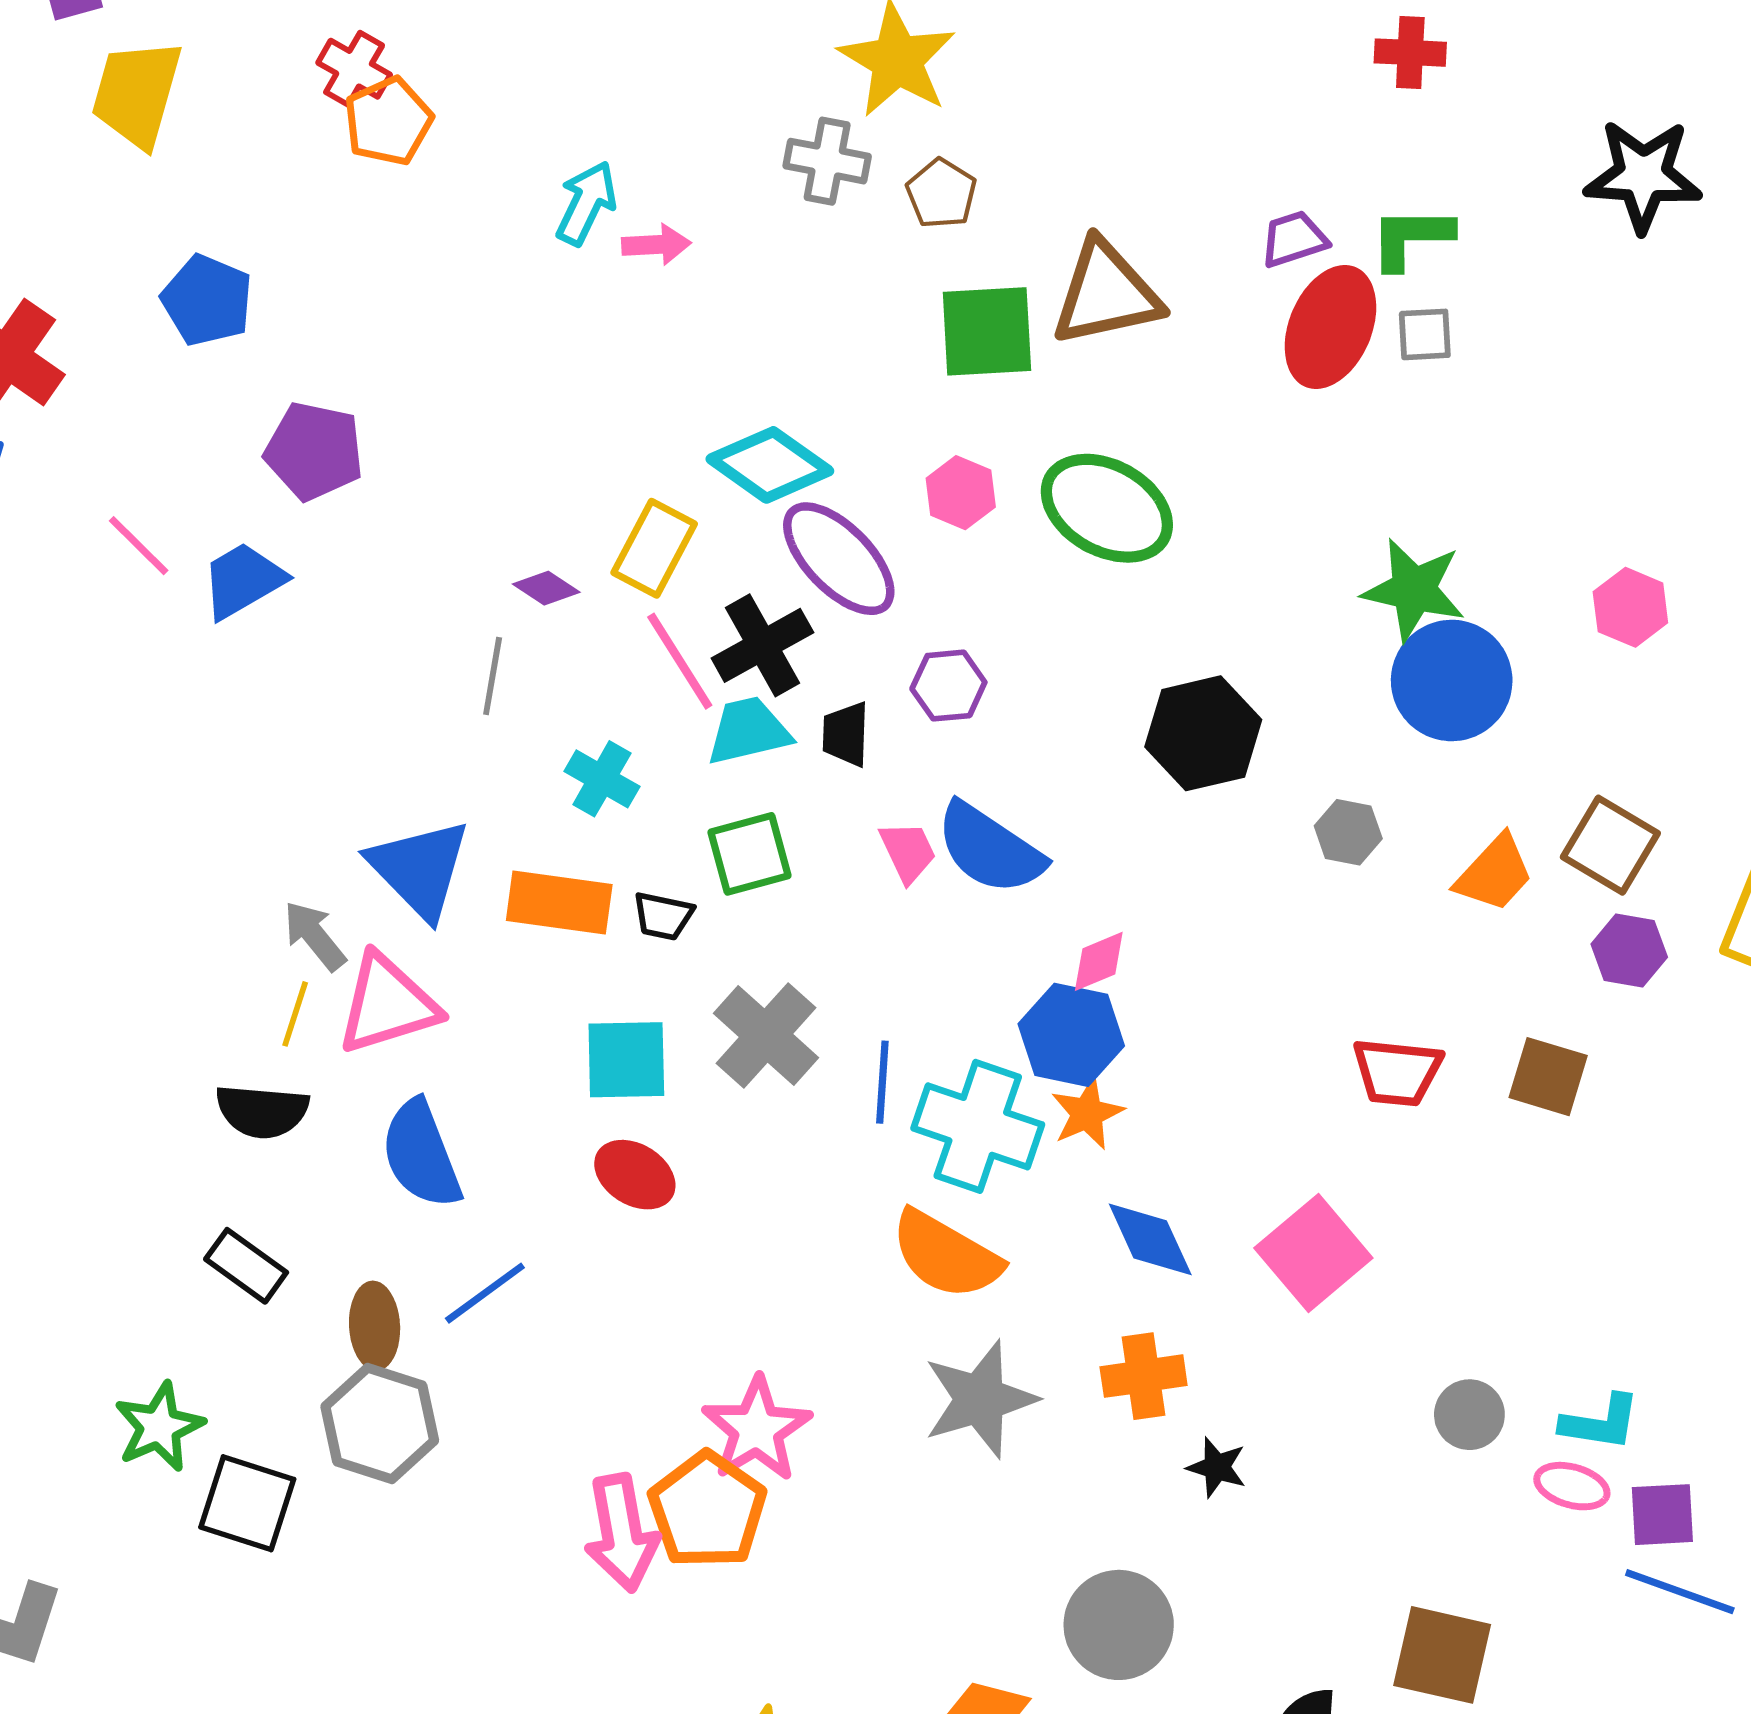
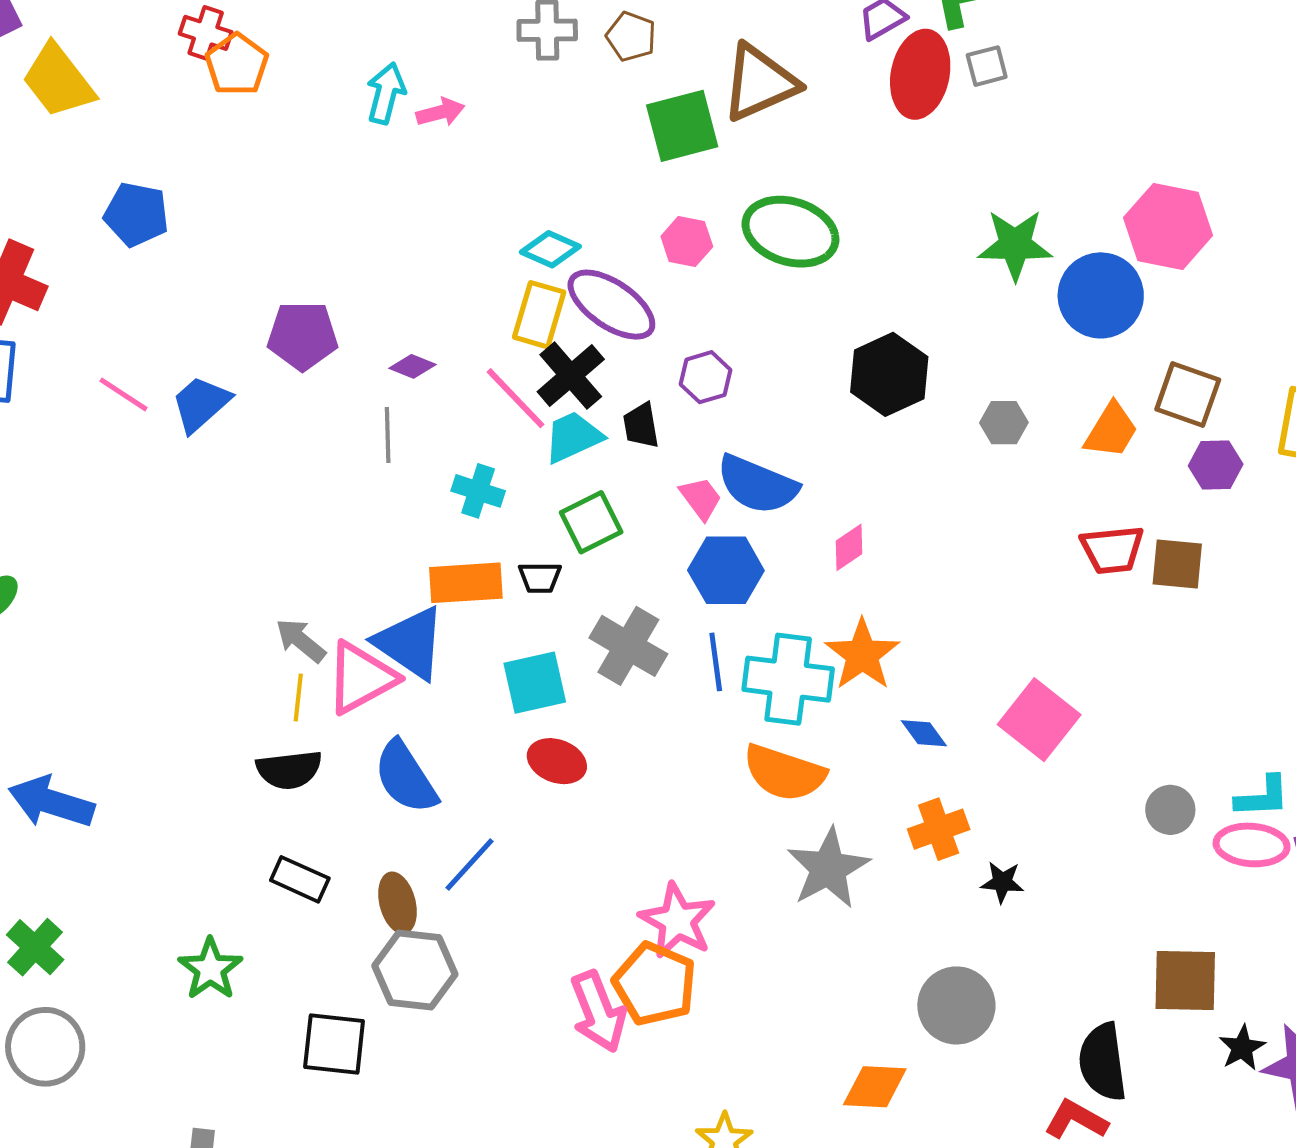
yellow trapezoid: (137, 93) -> (58, 81), turned -42
purple pentagon: (314, 451) -> (303, 336), moved
cyan diamond: (770, 465) -> (550, 249), size x0.7
yellow rectangle: (654, 548) -> (539, 315), moved
pink hexagon: (1630, 607) -> (1168, 226), size x1.6
blue circle: (1452, 680) -> (1101, 295), moved
blue triangle: (420, 869) -> (410, 643), moved
blue hexagon: (1071, 1035) -> (726, 570), moved
red trapezoid: (1397, 1072) -> (1112, 550), moved
orange star: (1087, 1113) -> (862, 655), size x1.4
blue diamond: (1150, 1239) -> (924, 733), size x0.7
green star: (159, 1427) -> (210, 969), moved
pink ellipse: (1572, 1486) -> (1252, 845), size x1.4

